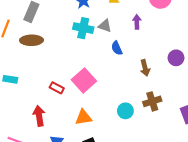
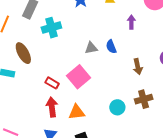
gray triangle: (105, 26) -> (91, 48), moved, turned -32
cyan cross: (83, 28) -> (51, 28), moved, turned -30
brown ellipse: (32, 40) -> (23, 53), moved, turned 60
red arrow: (39, 116) -> (52, 107), moved

